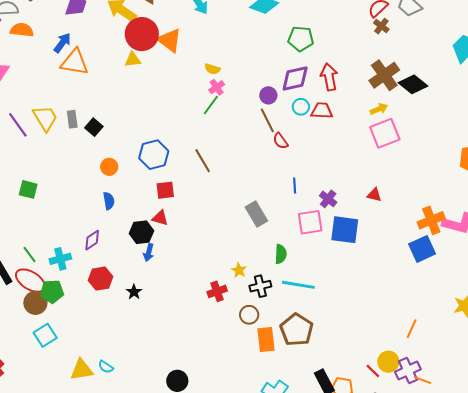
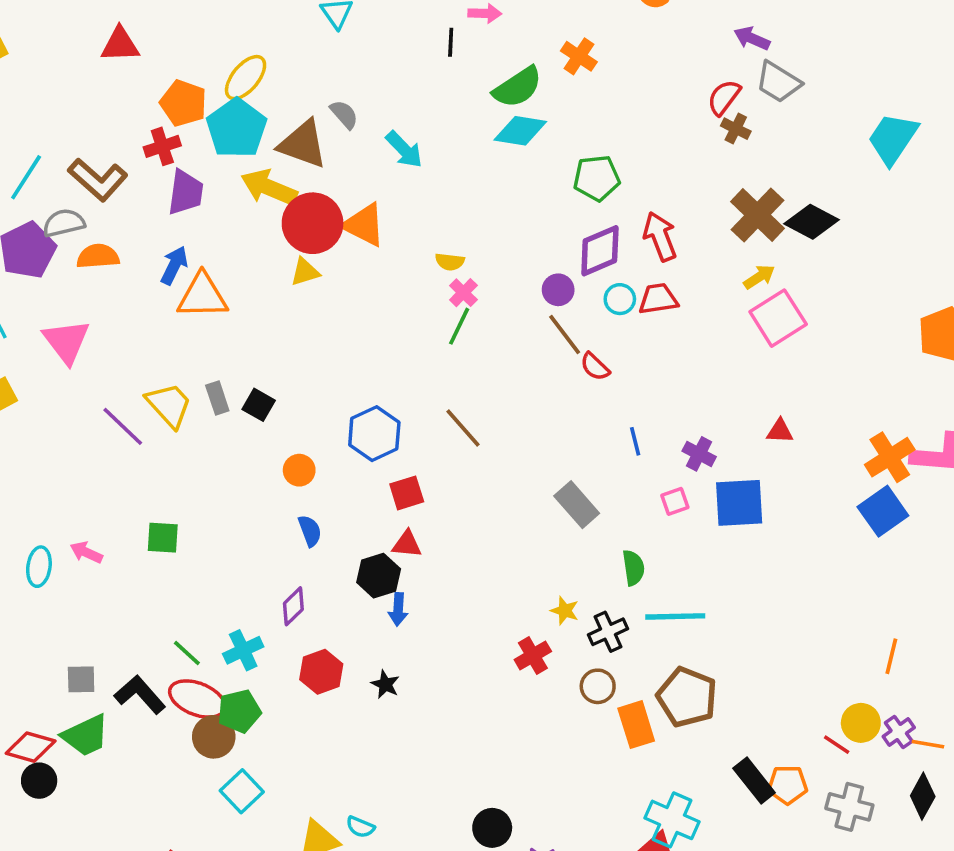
pink square: (310, 222) -> (675, 501), size x0.6
purple cross: (408, 370) -> (899, 732), size x0.7

